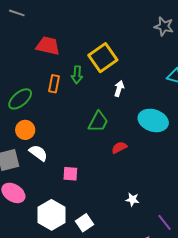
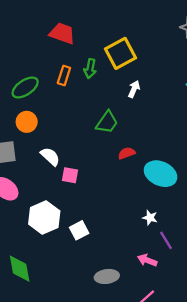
cyan ellipse: (153, 120) -> (161, 174), moved
white semicircle: (38, 153) -> (50, 156), moved
white star: (132, 200) -> (150, 218), moved

